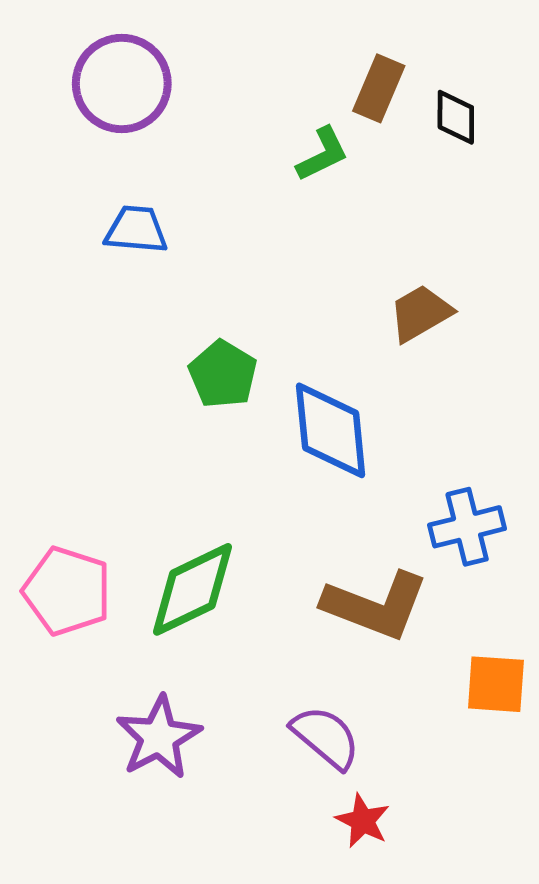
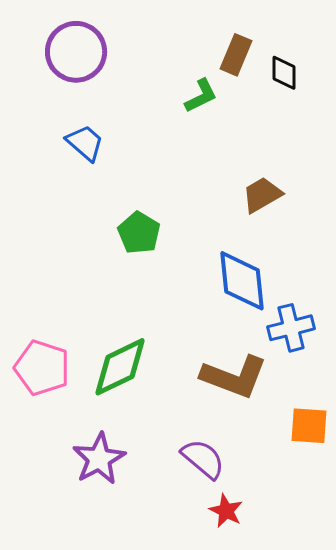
blue trapezoid: (136, 230) -> (85, 143), turned 36
blue diamond: (331, 430) -> (242, 281), moved

